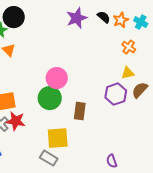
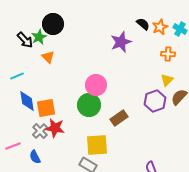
purple star: (77, 18) -> (121, 42), moved
orange cross: (129, 47) -> (168, 54), turned -32
yellow triangle: (128, 73) -> (167, 80), turned -32
brown rectangle: (80, 111) -> (119, 118), turned 48

